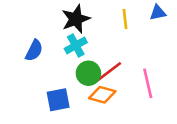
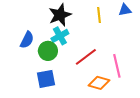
green circle: (88, 73) -> (48, 51), moved
orange diamond: (102, 95) -> (99, 83), moved

